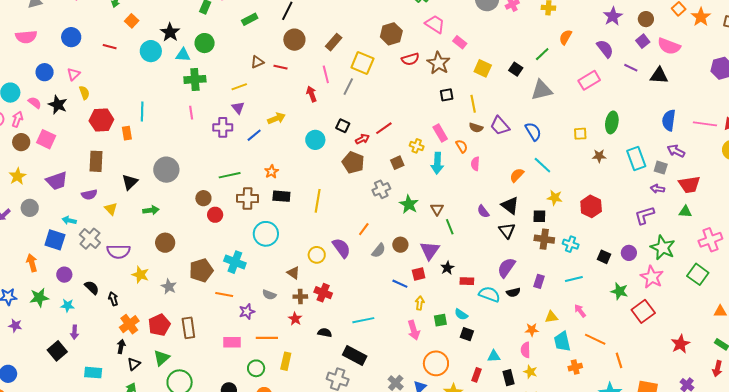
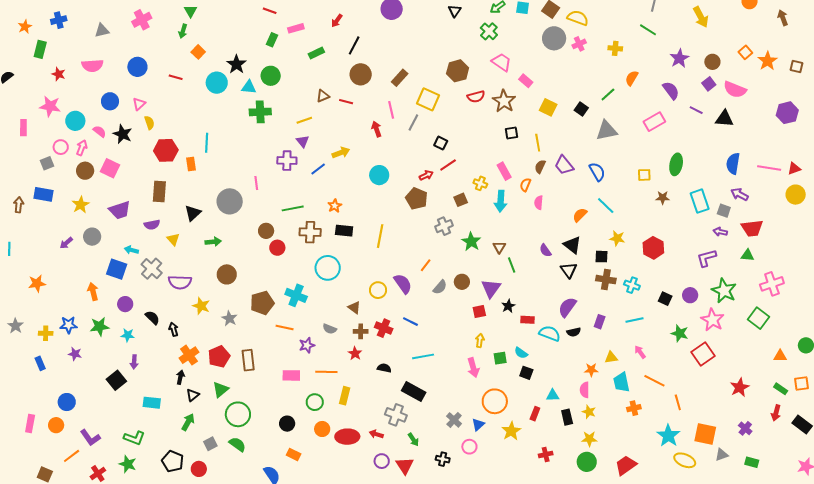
pink line: (191, 113) -> (256, 183), moved
black square: (343, 126) -> (441, 143), moved
brown semicircle: (476, 128) -> (540, 167), turned 96
orange semicircle: (462, 146) -> (525, 185), turned -128
blue line: (400, 284) -> (411, 322), moved

